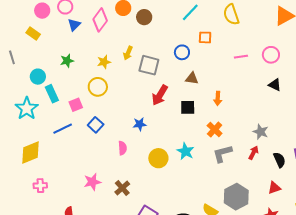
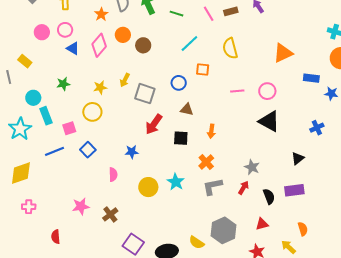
blue triangle: (74, 25) -> (73, 48), turned -48
yellow rectangle: (33, 34) -> (25, 61), moved
black triangle: (275, 85) -> (269, 121), size x1.6

